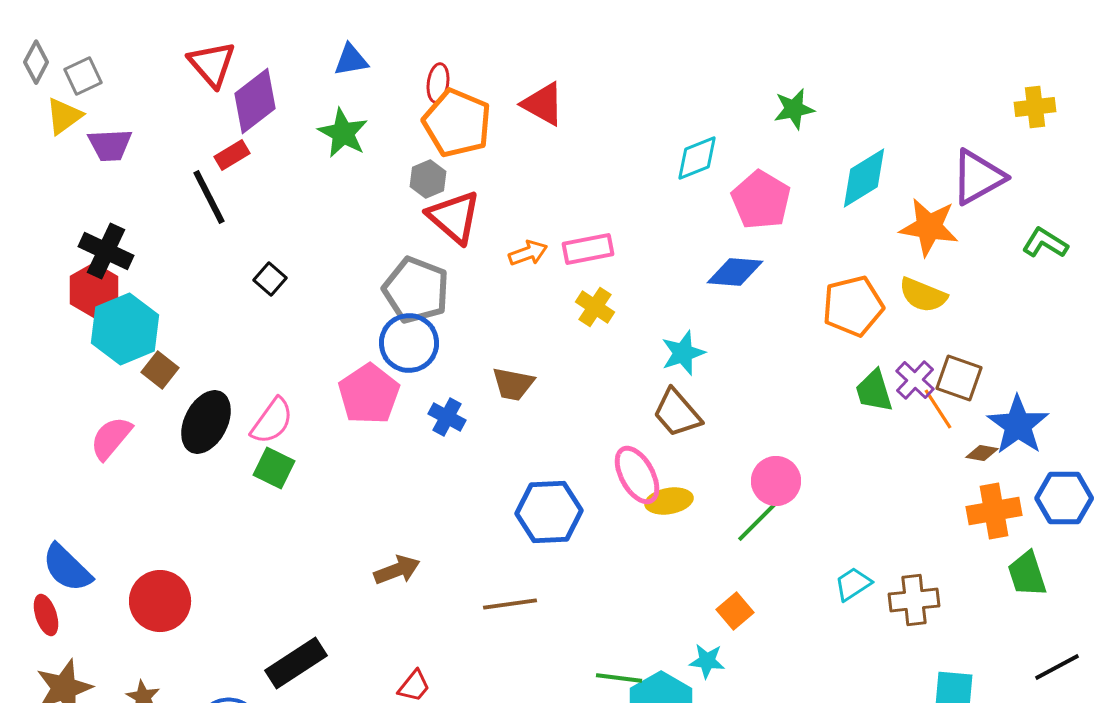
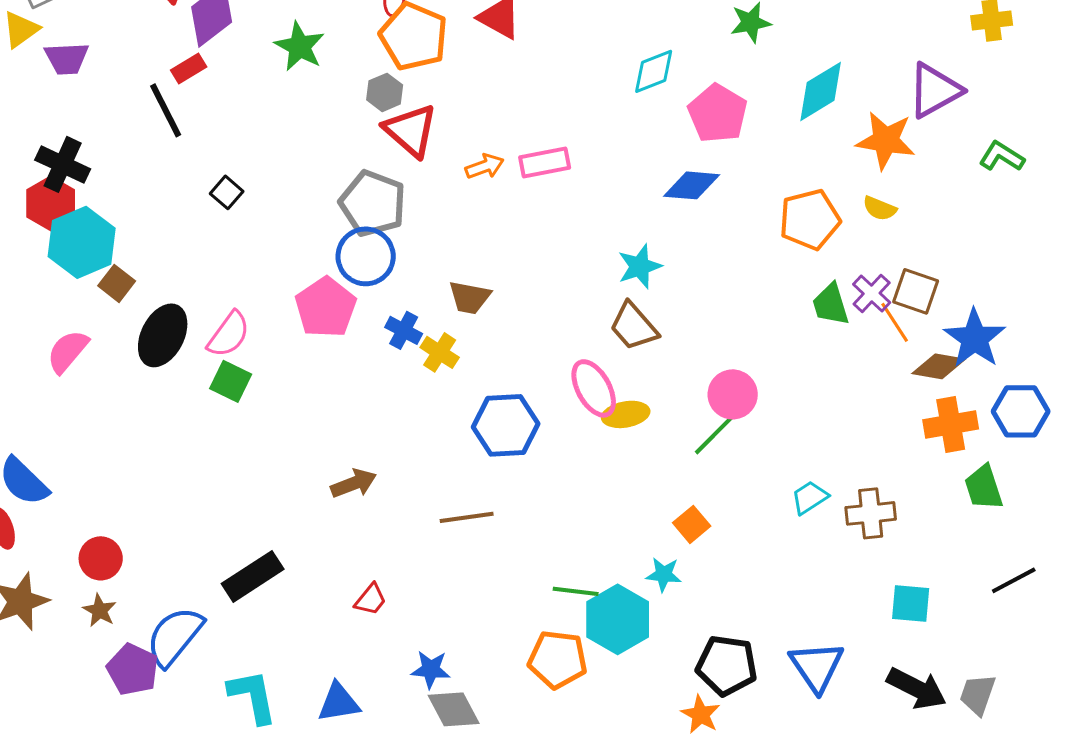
yellow semicircle: (923, 295) -> (880, 208), size x0.7
yellow cross: (595, 307) -> (440, 352), moved
brown diamond: (982, 453) -> (939, 366), size x1.6
red circle: (160, 601) -> (101, 558), moved, size x0.7

